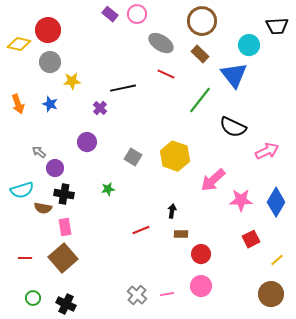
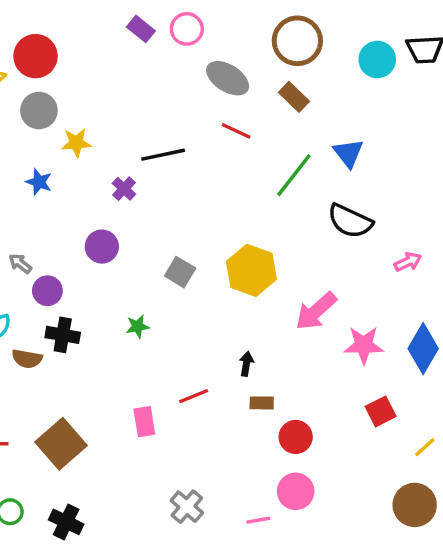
cyan circle: (249, 45) -> (377, 60), moved
blue triangle: (234, 75) -> (348, 153), moved, size x0.7
pink arrow: (267, 151) -> (408, 262), size x0.7
pink rectangle: (65, 227) -> (144, 422), moved
pink line: (167, 294) -> (258, 520), moved

